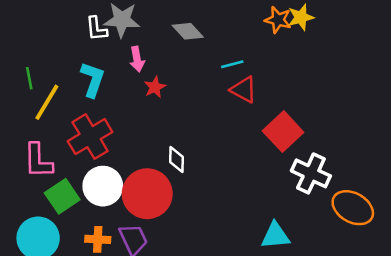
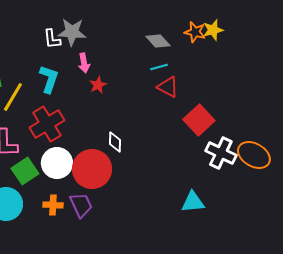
gray diamond: (188, 31) -> (158, 41), moved
orange ellipse: (353, 208) -> (254, 155), moved

